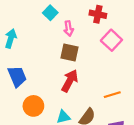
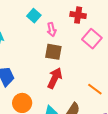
orange line: (112, 95) -> (95, 89), turned 56

